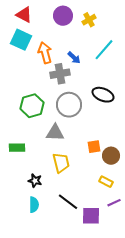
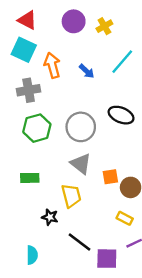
gray cross: (60, 74) -> (29, 90), moved
gray triangle: (55, 133) -> (81, 164), moved, turned 36
green rectangle: (17, 148) -> (30, 178), moved
black star: (35, 181) -> (50, 217), moved
cyan semicircle: (34, 205) -> (32, 255), moved

